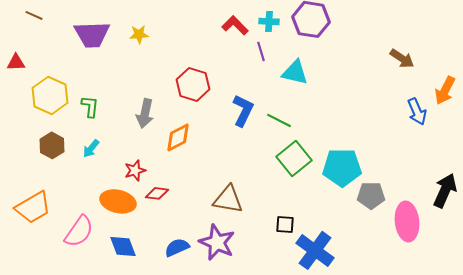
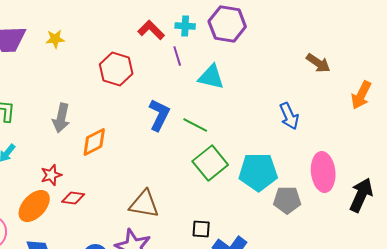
red hexagon: (193, 84) -> (116, 69), moved
blue arrow: (417, 111) -> (289, 116), moved
orange ellipse: (118, 201) -> (34, 206), turned -60
pink ellipse: (407, 221) -> (323, 172), moved

